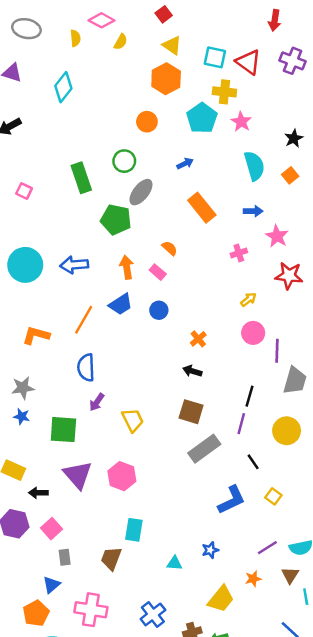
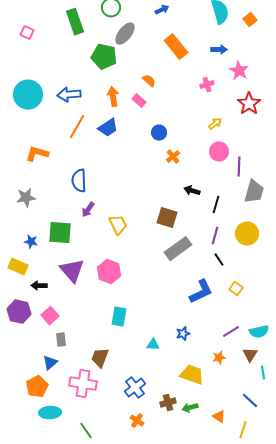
red star: (289, 276) -> (249, 104), turned 30
blue circle: (159, 310) -> (159, 133), moved
orange line: (84, 320) -> (77, 127), moved
black arrow: (192, 371) -> (192, 191), moved
blue star: (22, 416) -> (31, 242), moved
purple line: (241, 424) -> (215, 236), moved
brown trapezoid: (111, 558) -> (100, 358), moved
yellow trapezoid: (221, 599) -> (192, 375), turned -110

